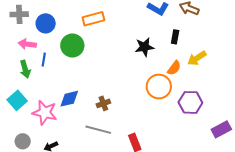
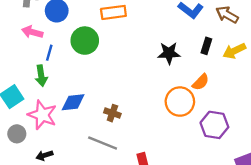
yellow arrow: (197, 58) -> (234, 51), moved
green arrow: (25, 69) -> (41, 76), moved
brown cross: (103, 103) -> (112, 113), turned 32
gray circle: (23, 141) -> (17, 134), moved

